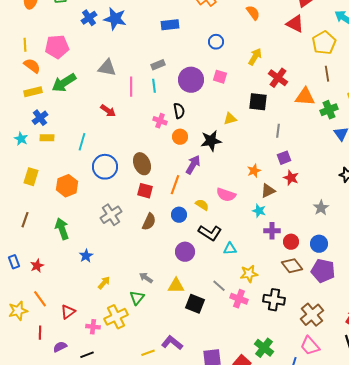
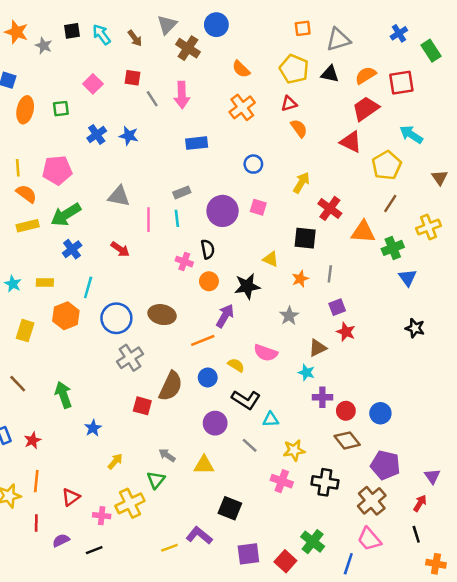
blue star: (115, 19) -> (129, 136), size x0.7
brown line: (327, 74) -> (390, 204), turned 42
blue cross: (40, 118) -> (72, 249), moved
yellow triangle: (230, 119) -> (271, 259), turned 40
brown ellipse: (142, 164) -> (162, 315), turned -55
orange star: (254, 171) -> (300, 279), moved
orange line: (175, 185) -> (203, 340), turned 48
orange hexagon: (67, 186) -> (66, 316), moved
red square: (145, 191) -> (142, 406), moved
gray star: (321, 208) -> (289, 316), moved
gray cross: (111, 215) -> (130, 358), moved
brown line: (25, 220) -> (18, 384), turned -63
brown semicircle: (149, 222) -> (171, 386), size x1.4
purple pentagon: (323, 271) -> (385, 465), moved
gray line: (219, 286) -> (250, 445), moved
orange line: (40, 299) -> (36, 481), turned 42
black square: (195, 304) -> (230, 508), moved

